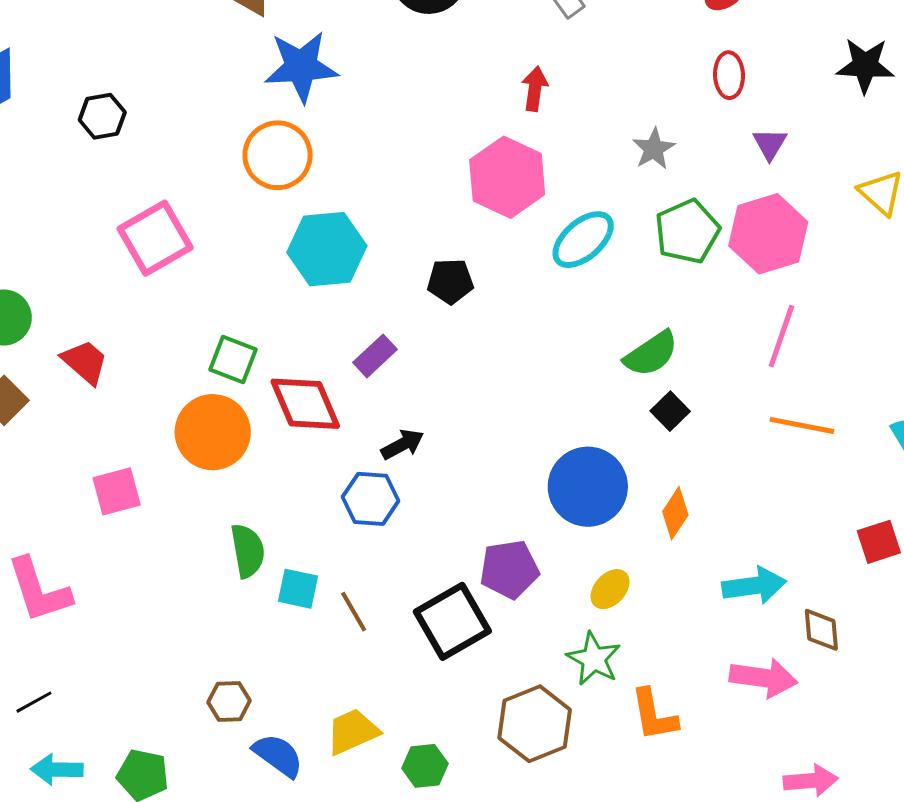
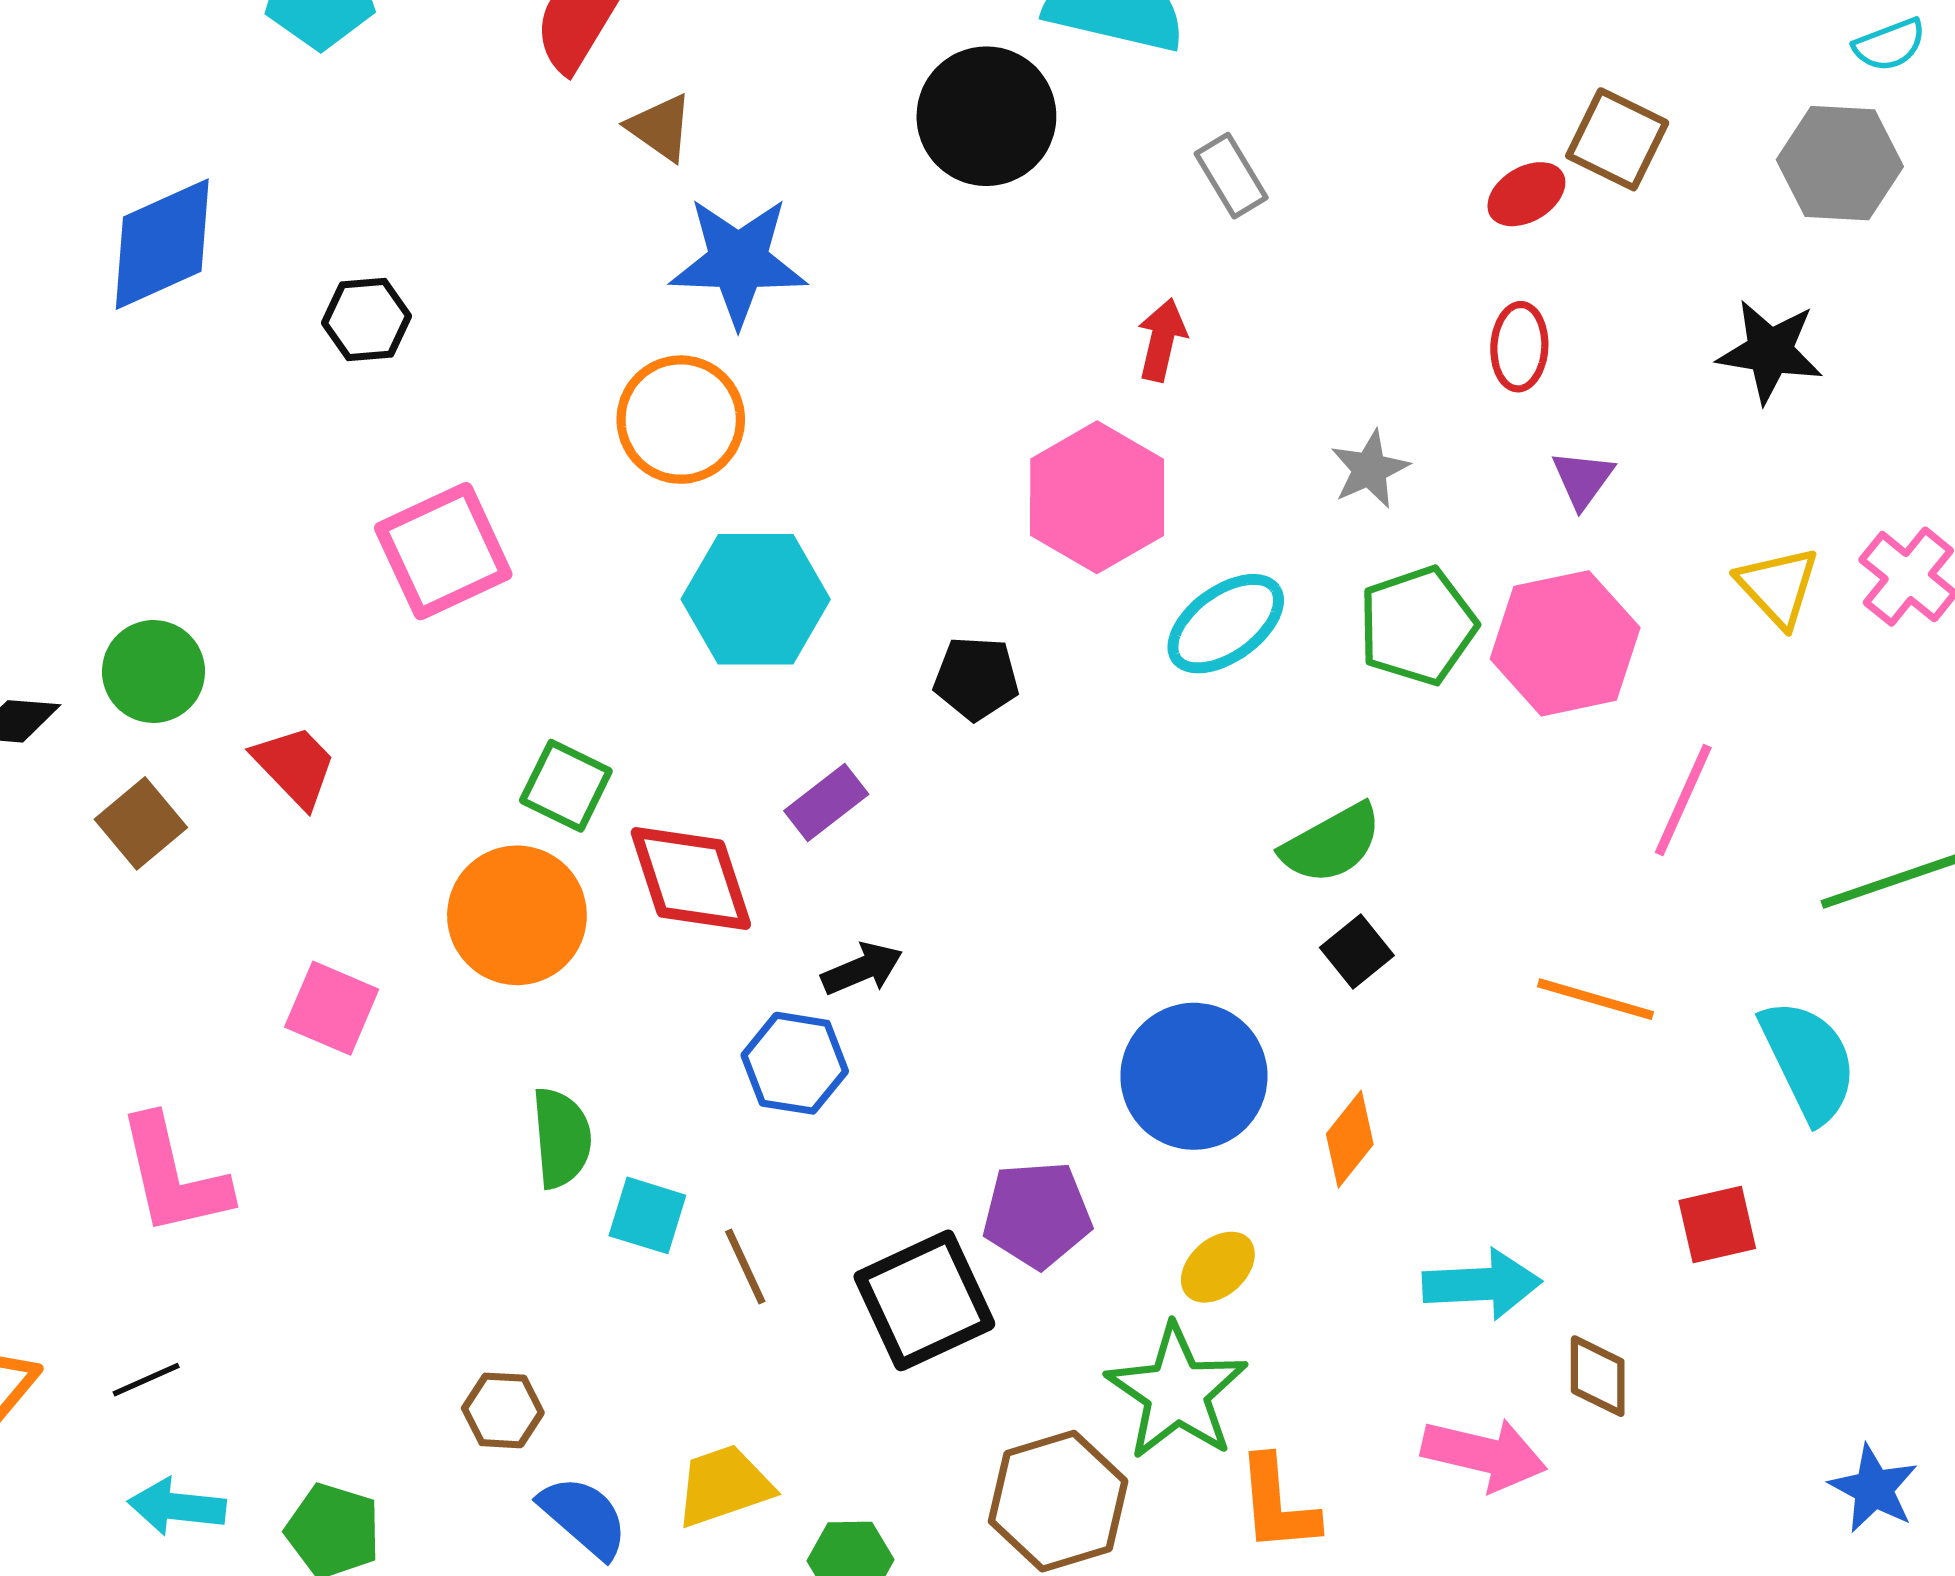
pink line: (781, 336) -> (1683, 800), moved
pink square: (117, 491) -> (332, 1008), turned 33
green star: (594, 659) -> (1177, 1392), size x1.4

